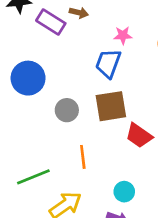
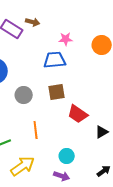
blue trapezoid: (108, 63) -> (55, 60), turned 65
brown square: (111, 106) -> (57, 92), size x0.7

